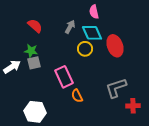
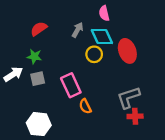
red semicircle: (35, 26) -> (39, 29), turned -77
gray square: (34, 63) -> (38, 79), moved
red cross: (133, 106) -> (135, 116), moved

